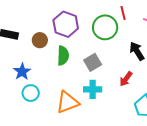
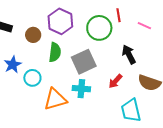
gray square: (93, 62) -> (84, 62), size x1.4
cyan circle: (31, 93) -> (32, 78), moved

